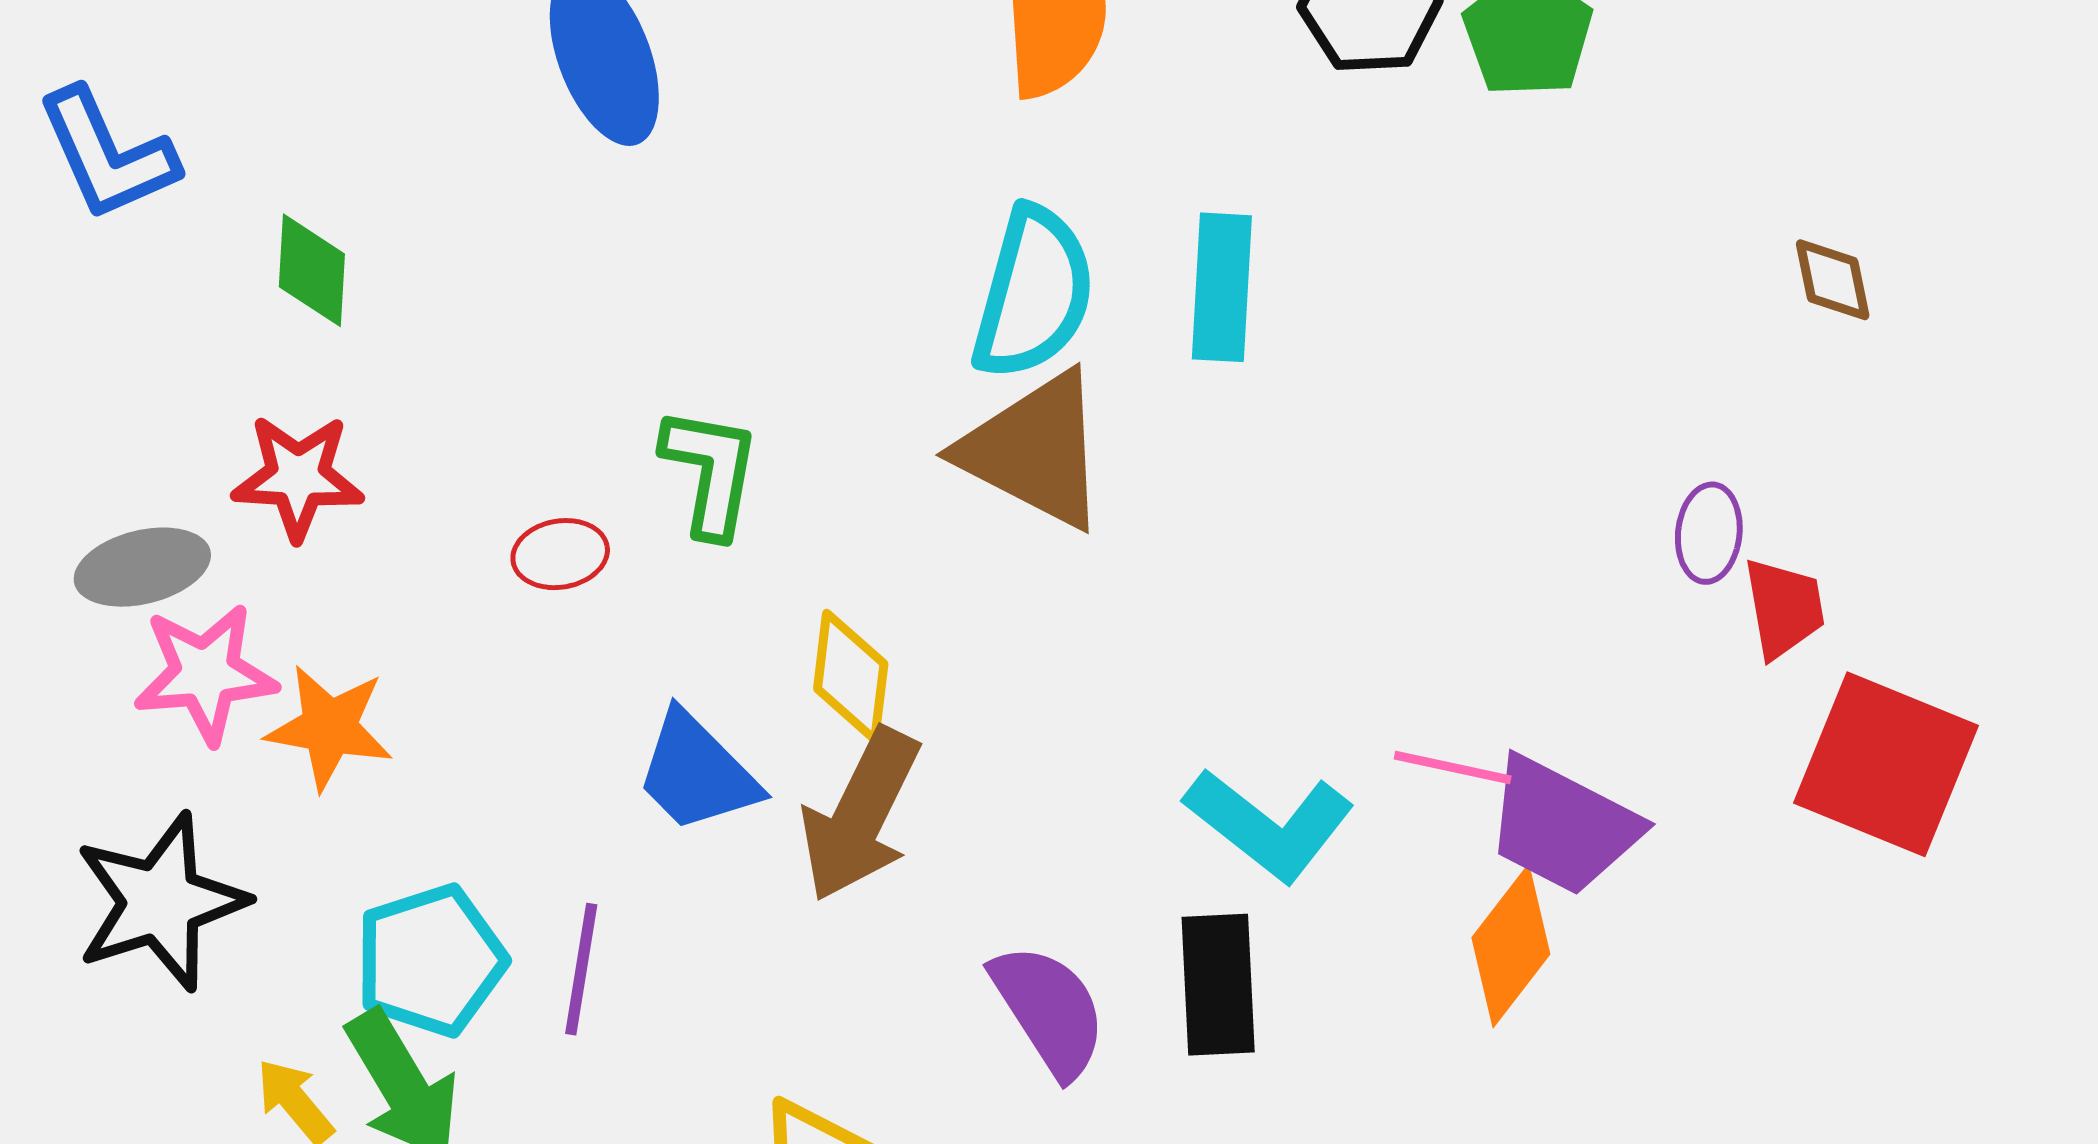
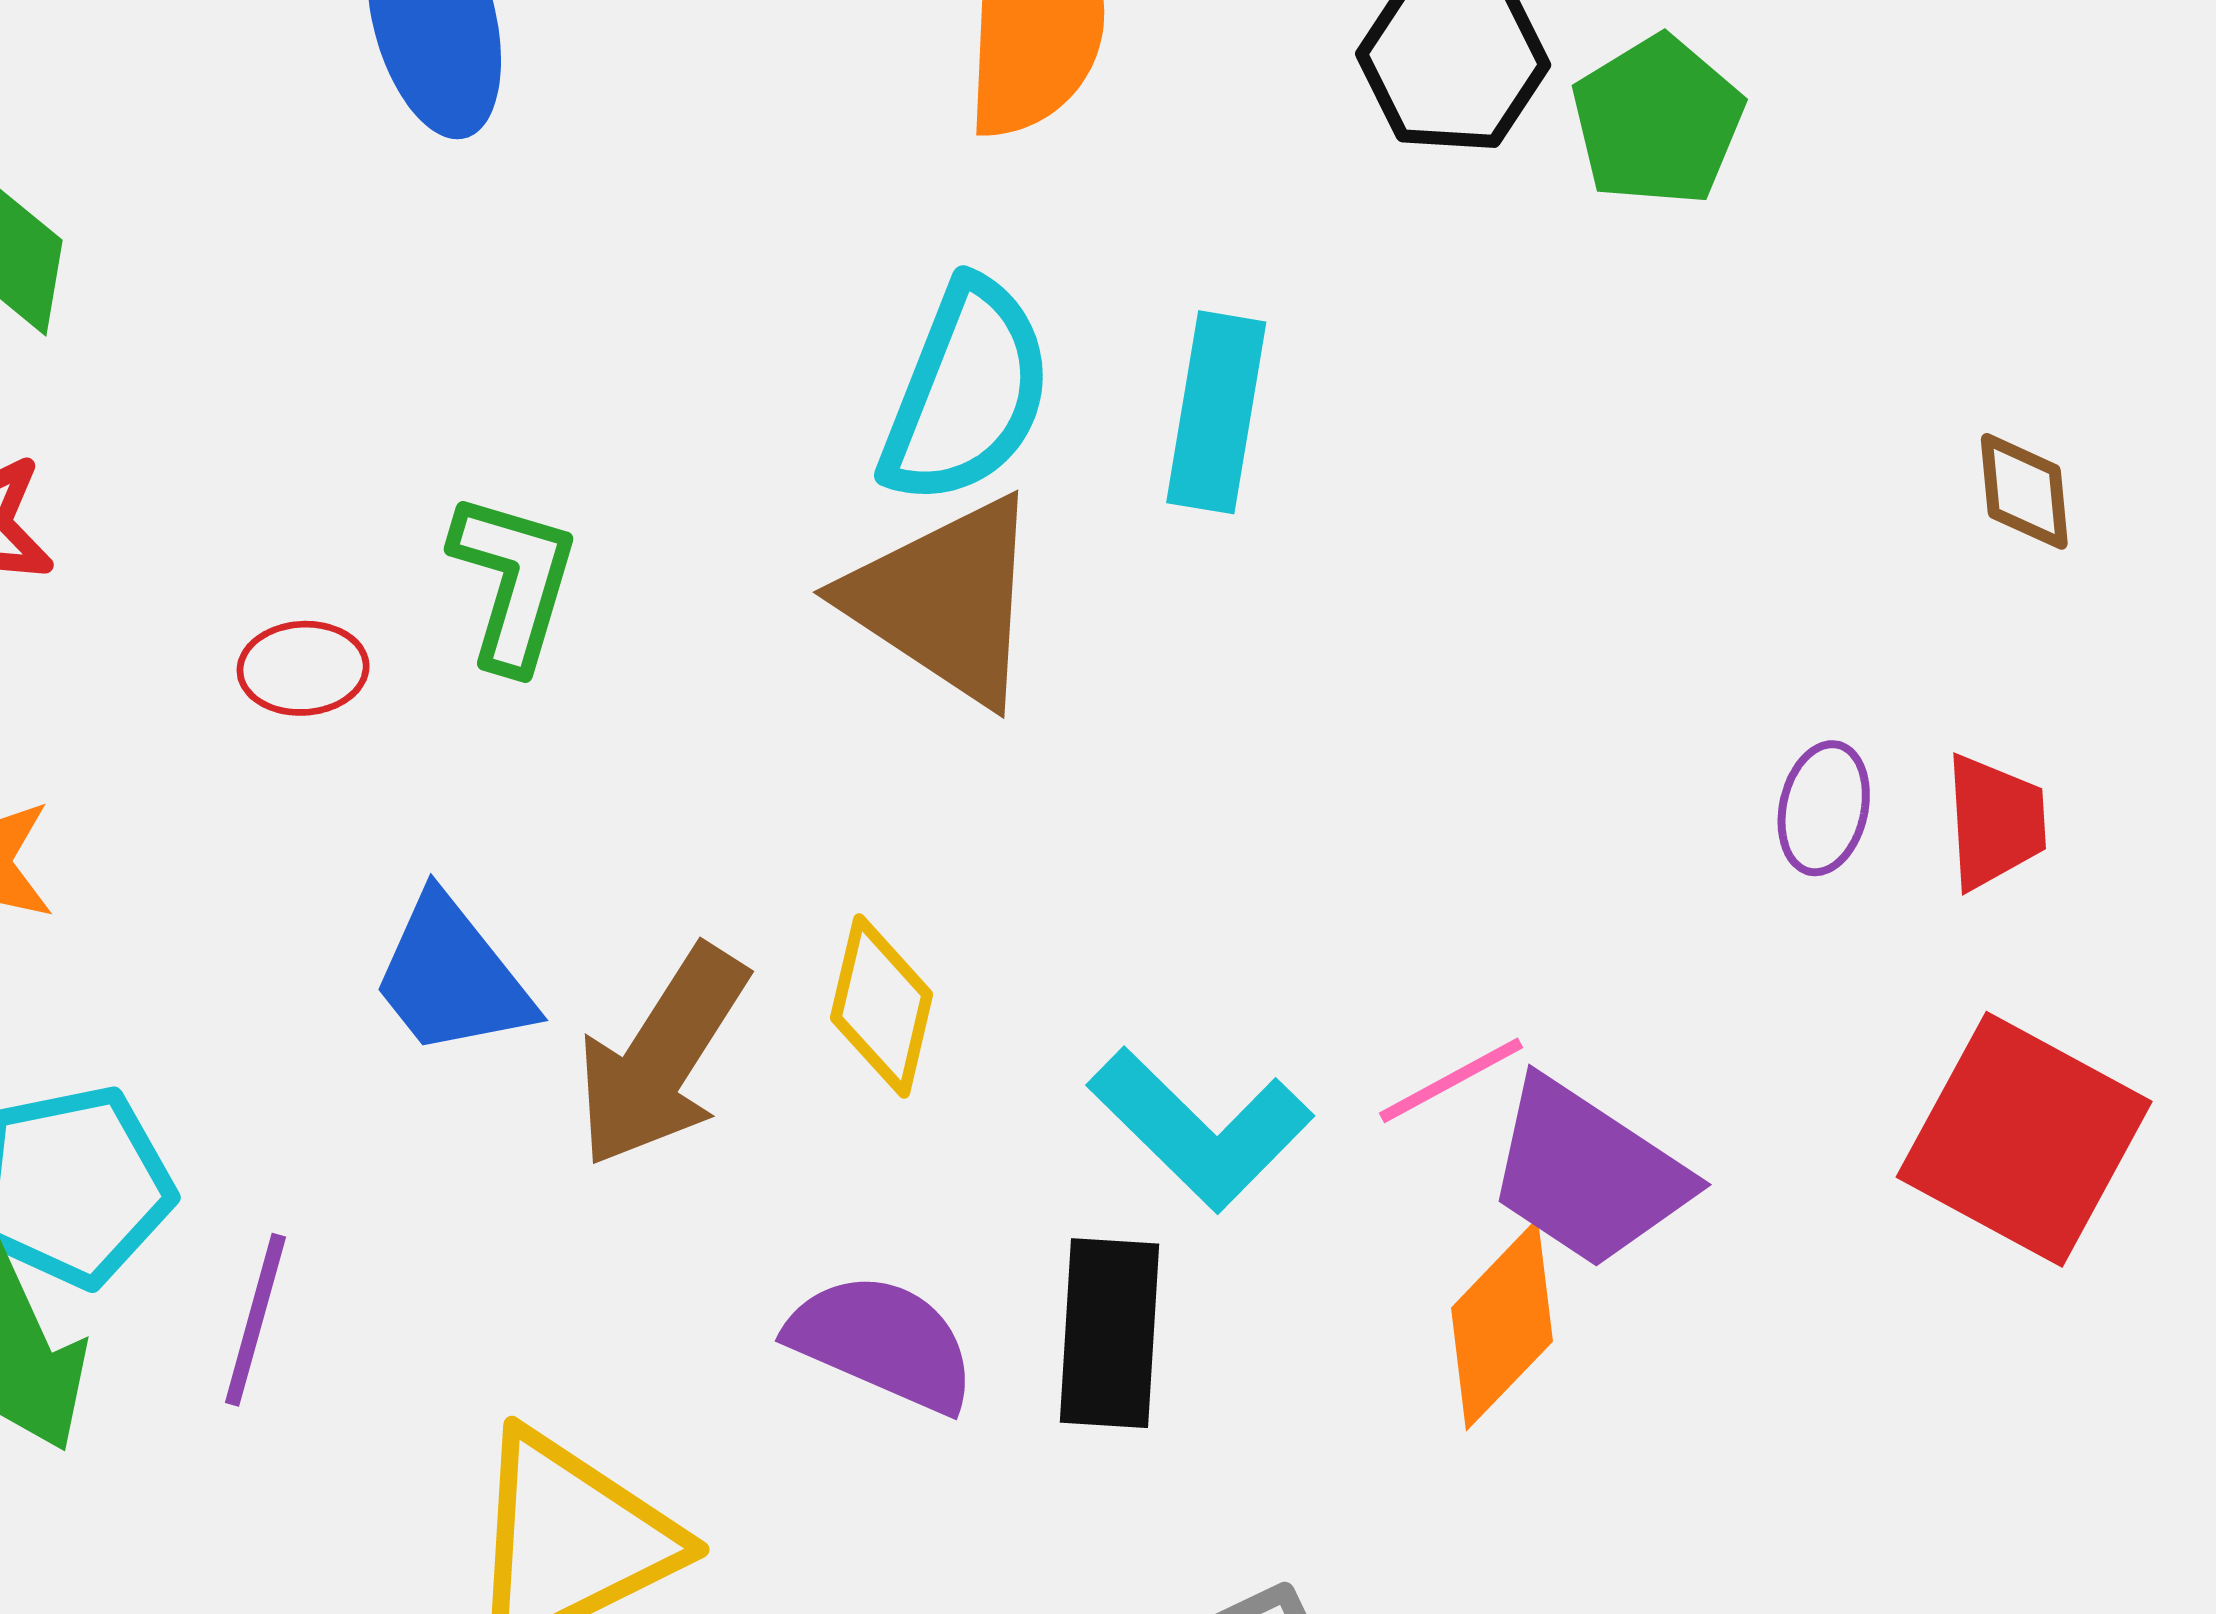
red trapezoid: (1784, 608) -> (1995, 822), moved
yellow diamond: (851, 676) -> (882, 1006), moved
pink line: (1453, 768) -> (1451, 1080), turned -47
purple line: (581, 969) -> (255, 1320), moved
purple semicircle: (1049, 1010) -> (882, 1342), turned -40

